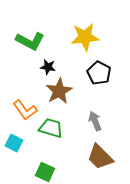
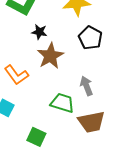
green trapezoid: (51, 128) -> (62, 103), moved
brown trapezoid: (100, 157) -> (91, 122), turned -56

